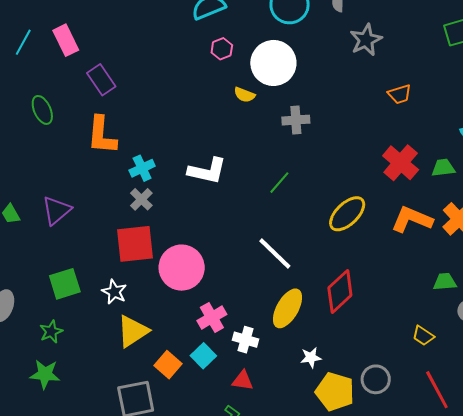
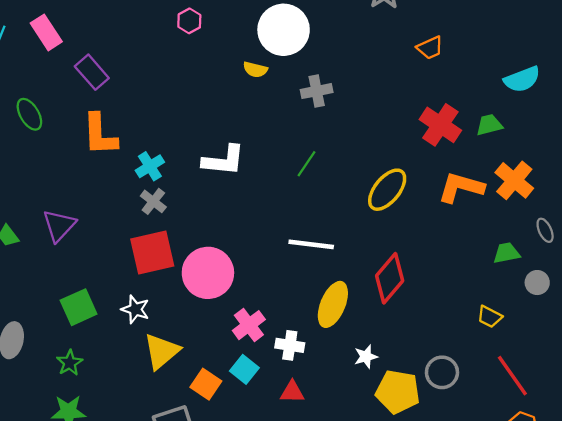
pink hexagon: (222, 49) -> (189, 21), moved
white line: (275, 254) -> (311, 244), turned -30

